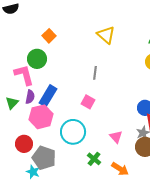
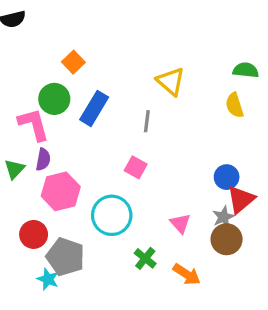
yellow triangle: (106, 35) -> (171, 81), moved
blue rectangle: (48, 96) -> (94, 108), moved

